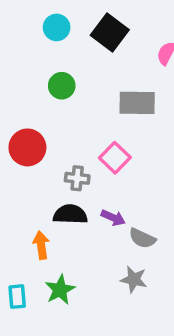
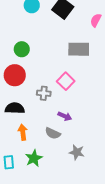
green circle: (62, 86) -> (22, 49), moved
black semicircle: (70, 214) -> (15, 108), moved
gray semicircle: (142, 238) -> (53, 133), moved

